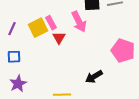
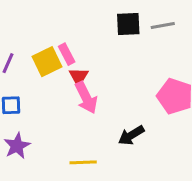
pink arrow: (79, 22) -> (86, 98), moved

